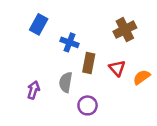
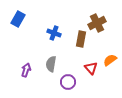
blue rectangle: (39, 24) -> (18, 19), moved
brown rectangle: (89, 63) -> (81, 39), moved
red triangle: (117, 68) -> (91, 68), moved

